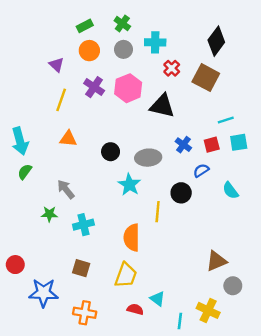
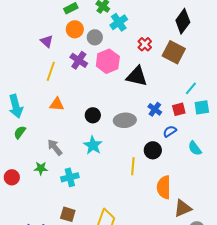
cyan cross: (155, 42) -> (119, 22), moved, turned -36
gray circle: (123, 49) -> (95, 37), moved
cyan line: (226, 120) -> (191, 88), turned -32
cyan star: (129, 185) -> (93, 145), moved
orange semicircle: (132, 238) -> (164, 187), moved
red circle: (15, 265) -> (12, 177), moved

